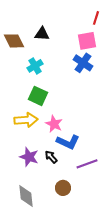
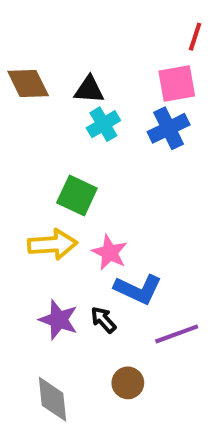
black triangle: (42, 34) -> (89, 90), moved
blue cross: (83, 63) -> (169, 128), turned 30
cyan cross: (35, 66) -> (103, 124), moved

